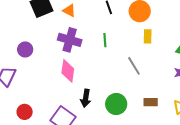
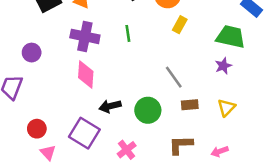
yellow rectangle: (148, 36) -> (180, 25), turned 32
gray line: (134, 66) -> (174, 77), moved
black arrow: (86, 98) -> (110, 106), turned 72

